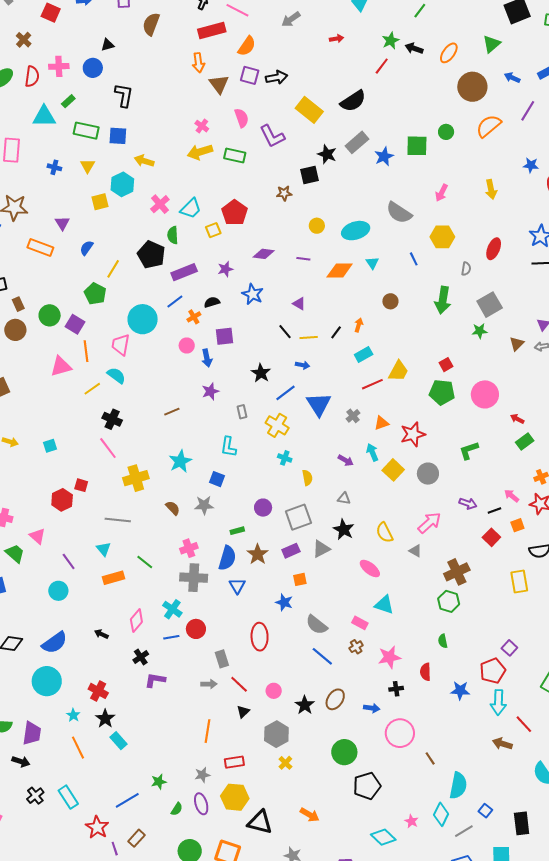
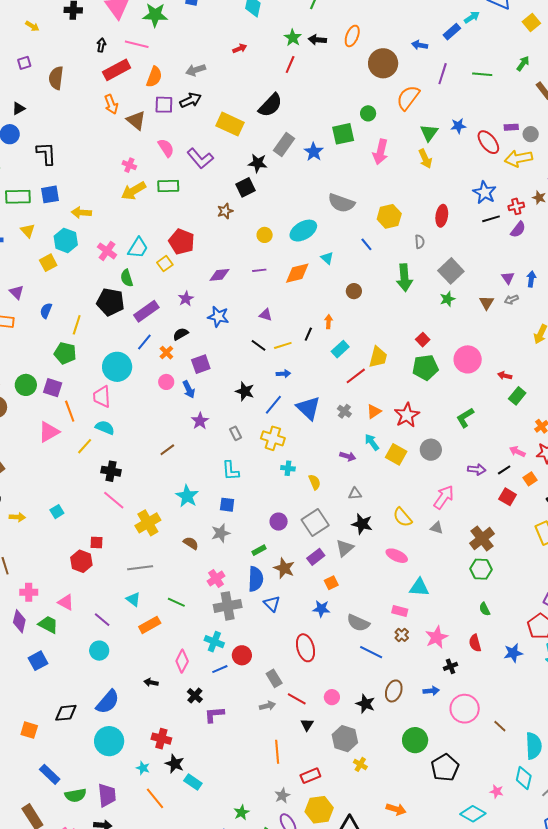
gray arrow: (291, 19) -> (196, 70), moved, turned 30
green triangle: (492, 44) -> (429, 133), moved
pink arrow: (442, 193) -> (381, 152), moved, size x1.4

